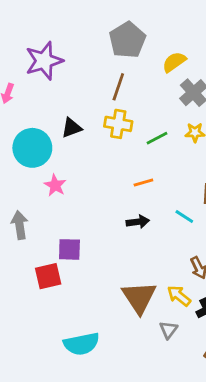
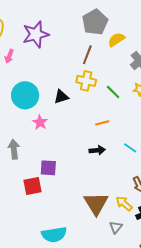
yellow semicircle: (174, 62) -> (116, 40), moved
black triangle: (72, 128) -> (61, 97), moved
green line: (157, 138) -> (113, 92), turned 70

